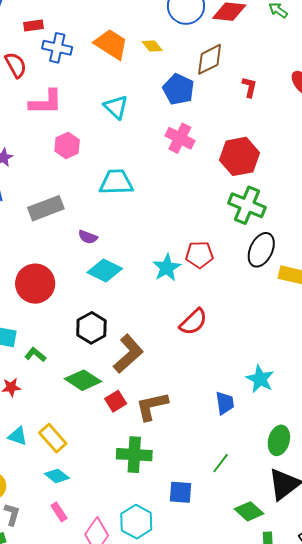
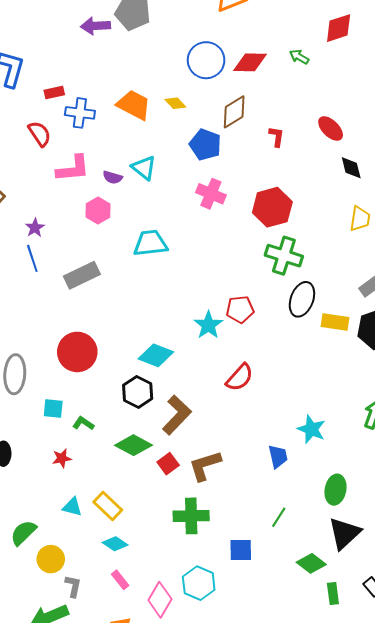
purple semicircle: (88, 237) -> (113, 177), moved
cyan diamond: (105, 270) -> (156, 355), moved

